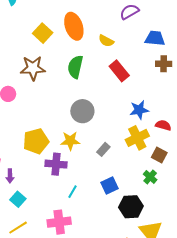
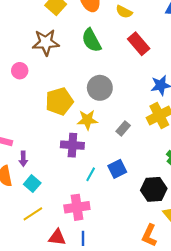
green semicircle: (75, 67) -> (91, 40), turned -40
yellow pentagon: (36, 141) -> (59, 101), moved
blue square: (110, 186) -> (117, 169), moved

